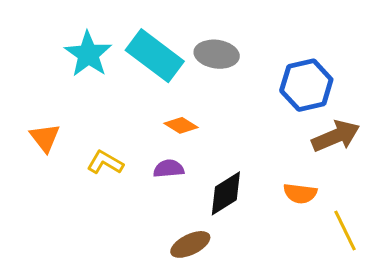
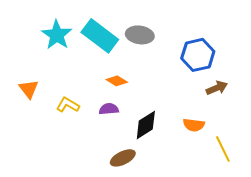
brown arrow: (336, 136) -> (217, 88), size x0.7

